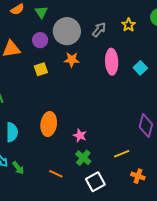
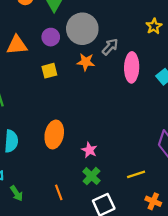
gray arrow: (99, 30) -> (110, 47), moved
green arrow: (18, 168) -> (17, 193), moved
orange line: (56, 174) -> (59, 192), turned 40

